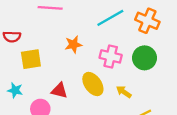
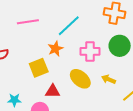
cyan line: (110, 18) -> (69, 26), moved
yellow square: (31, 59) -> (39, 68), moved

